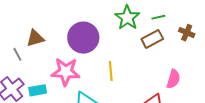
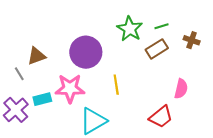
cyan rectangle: (38, 90) -> (42, 99), moved

